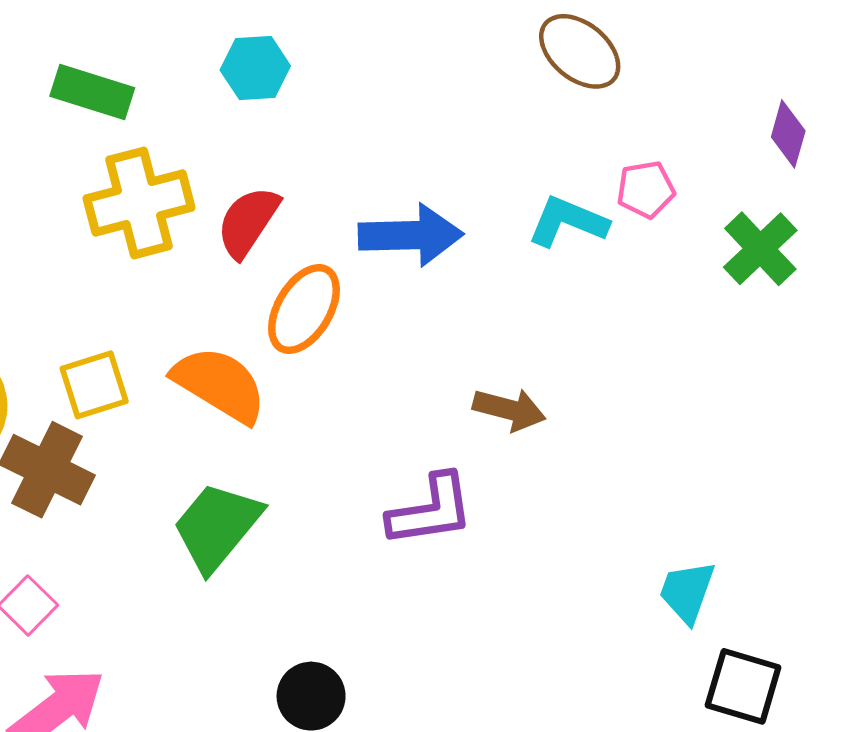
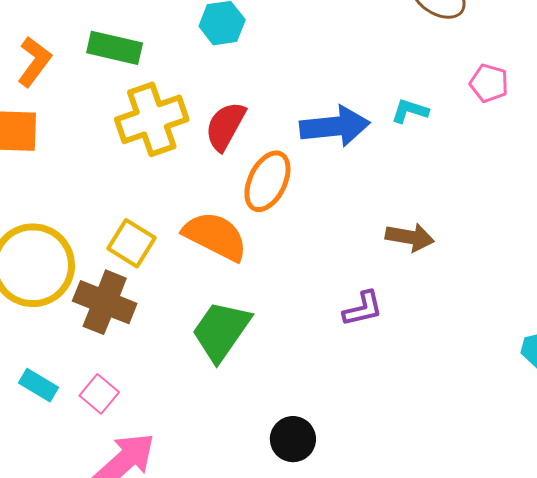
pink pentagon: (646, 189) -> (489, 83), turned 30
cyan L-shape: (568, 222) -> (410, 111), moved, size x0.7
yellow square: (94, 385) -> (132, 243), turned -36
purple L-shape: (431, 510) -> (363, 309), size x0.7

